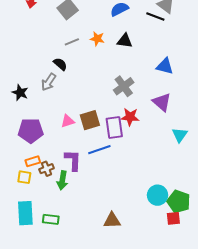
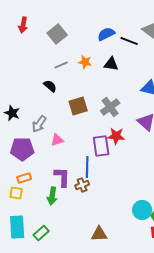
black line: (155, 17) -> (129, 41), moved
gray arrow: (49, 82) -> (39, 124), moved
brown square: (90, 120) -> (78, 106), moved
blue line: (99, 150) -> (87, 167), turned -70
brown cross: (47, 169) -> (82, 185), moved
green rectangle: (51, 219) -> (41, 233), turned -49

